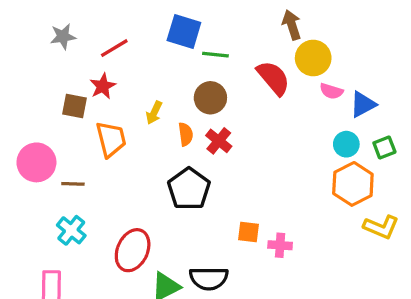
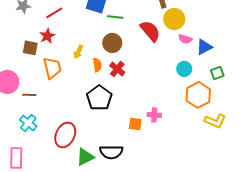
cyan circle: (346, 144) -> (184, 69), moved
pink cross: (280, 245) -> (154, 115), moved

